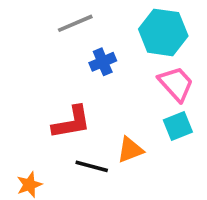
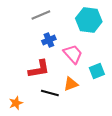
blue cross: (103, 62) -> (49, 40), moved
pink trapezoid: (176, 84) -> (73, 54), moved

